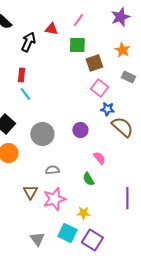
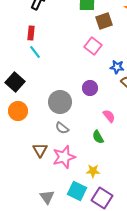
pink square: (99, 88) -> (93, 46), moved
gray circle: (42, 134) -> (60, 102), moved
gray semicircle: (52, 170) -> (62, 128), turned -136

